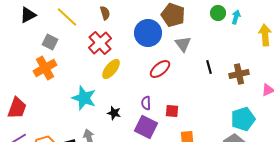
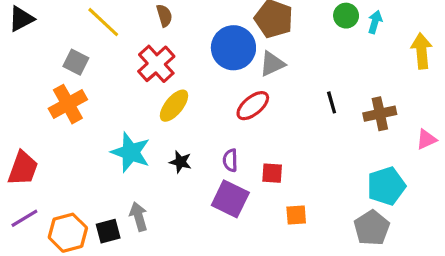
black triangle: (28, 15) -> (21, 19), moved
gray triangle: (183, 44) -> (272, 64), moved, turned 42
black star: (114, 113) -> (180, 162), moved

